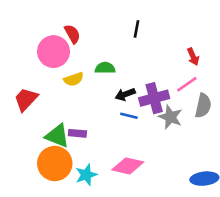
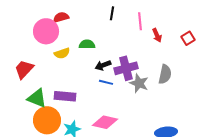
red semicircle: (72, 34) -> (61, 17), turned -77
pink line: (187, 84) -> (140, 21), moved, turned -60
purple rectangle: (77, 133) -> (65, 96), size x1.5
green triangle: (57, 136) -> (37, 98), moved

